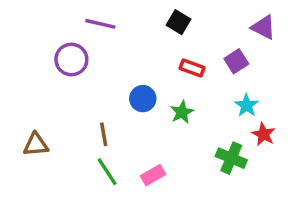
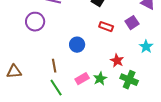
cyan star: (247, 105) -> (146, 47), moved
green star: (182, 112) -> (100, 79), moved
red star: (264, 134) -> (117, 61), moved
pink rectangle: (153, 175) -> (82, 79), moved

